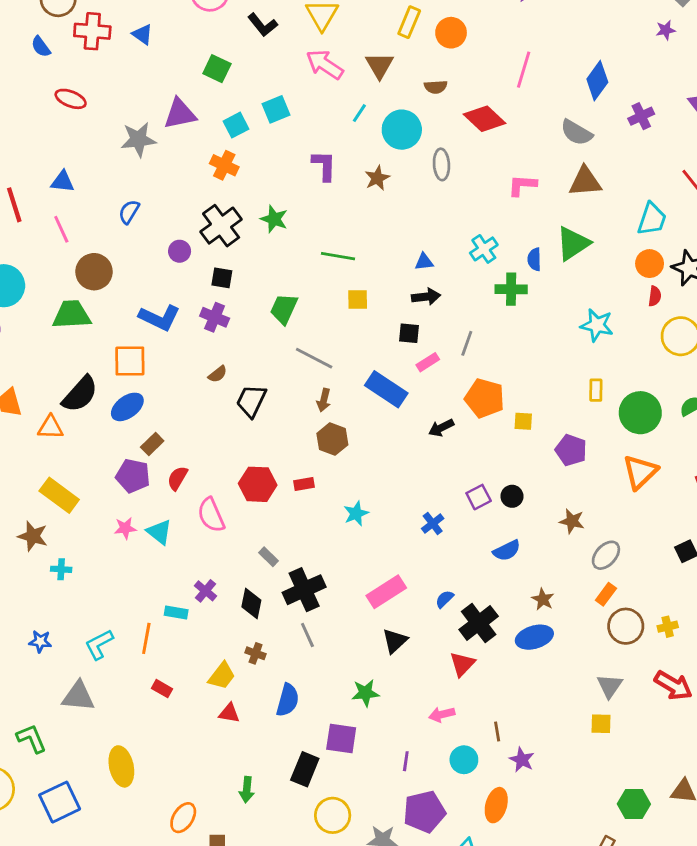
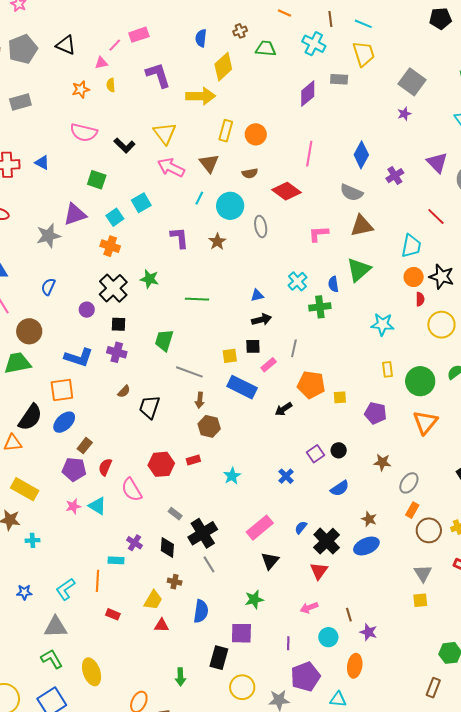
yellow square: (358, 300) -> (230, 356), moved
green L-shape: (31, 739) -> (52, 659), moved

